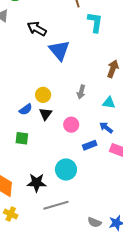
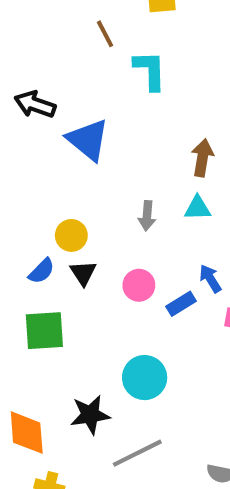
cyan triangle: (109, 103) -> (198, 208), moved
blue arrow: (106, 128) -> (210, 279), turned 32
green square: (22, 138) -> (44, 331), size x1.5
blue rectangle: (90, 145) -> (181, 304), moved

